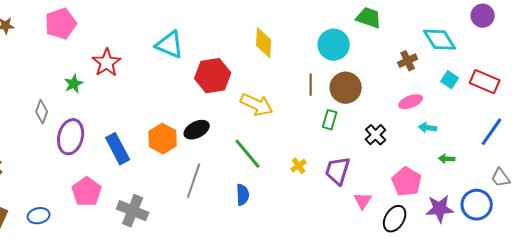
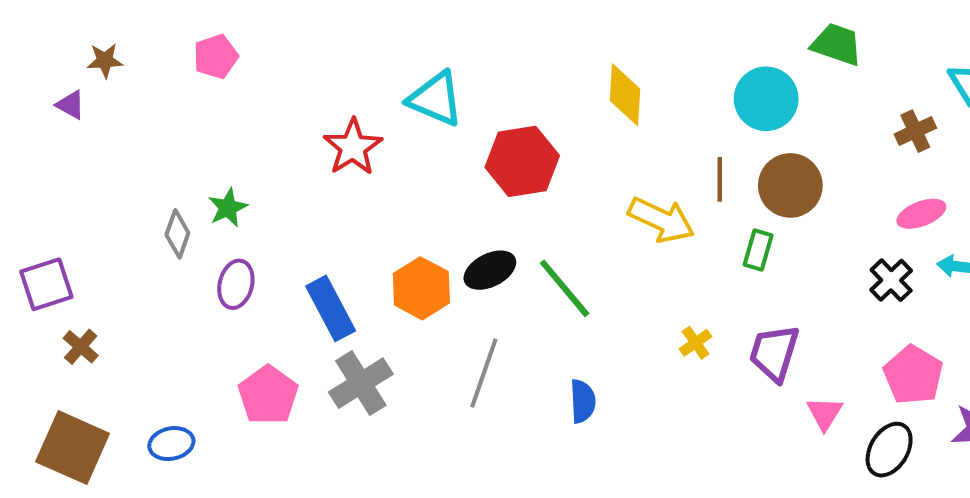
pink pentagon: (61, 24) -> (216, 56), size x0.7
red star: (107, 63) -> (353, 147), moved
green star: (74, 84) -> (228, 208), moved
yellow arrow: (257, 105) -> (661, 220), moved
black cross: (376, 135) -> (891, 280), moved
purple ellipse: (71, 137) -> (236, 284), size x0.7
green line: (248, 154) -> (565, 288), moved
gray cross: (133, 211) -> (361, 383), moved, turned 36

